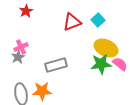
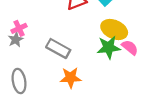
gray rectangle: (56, 65) -> (58, 49), turned 45
orange star: (42, 91) -> (71, 78), moved

